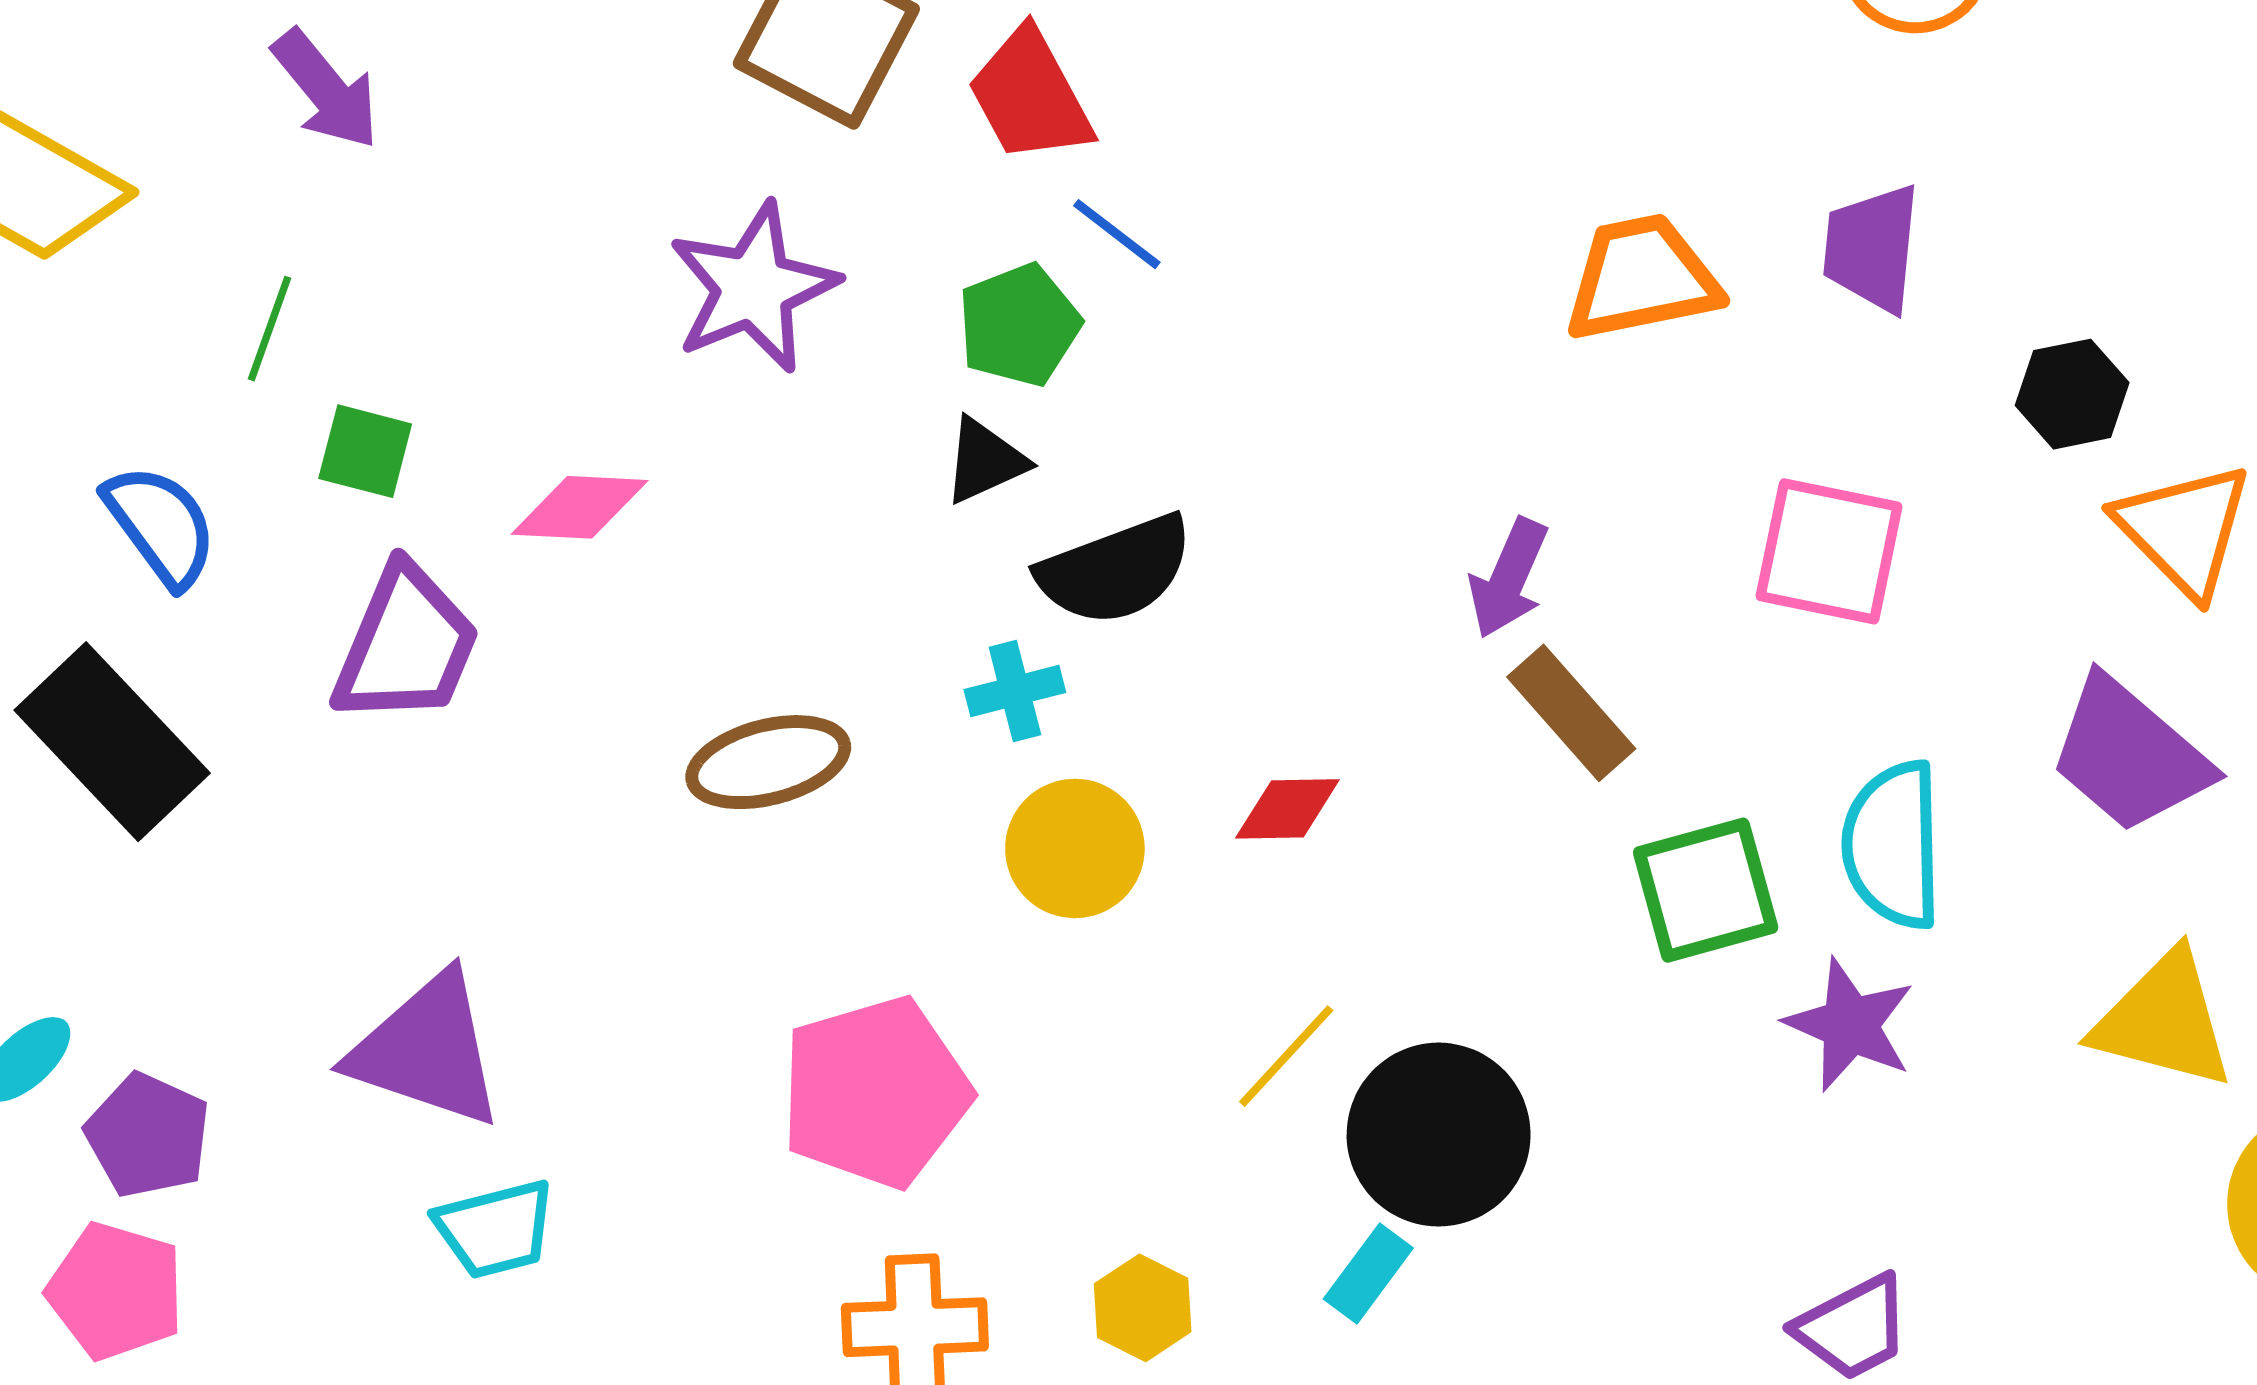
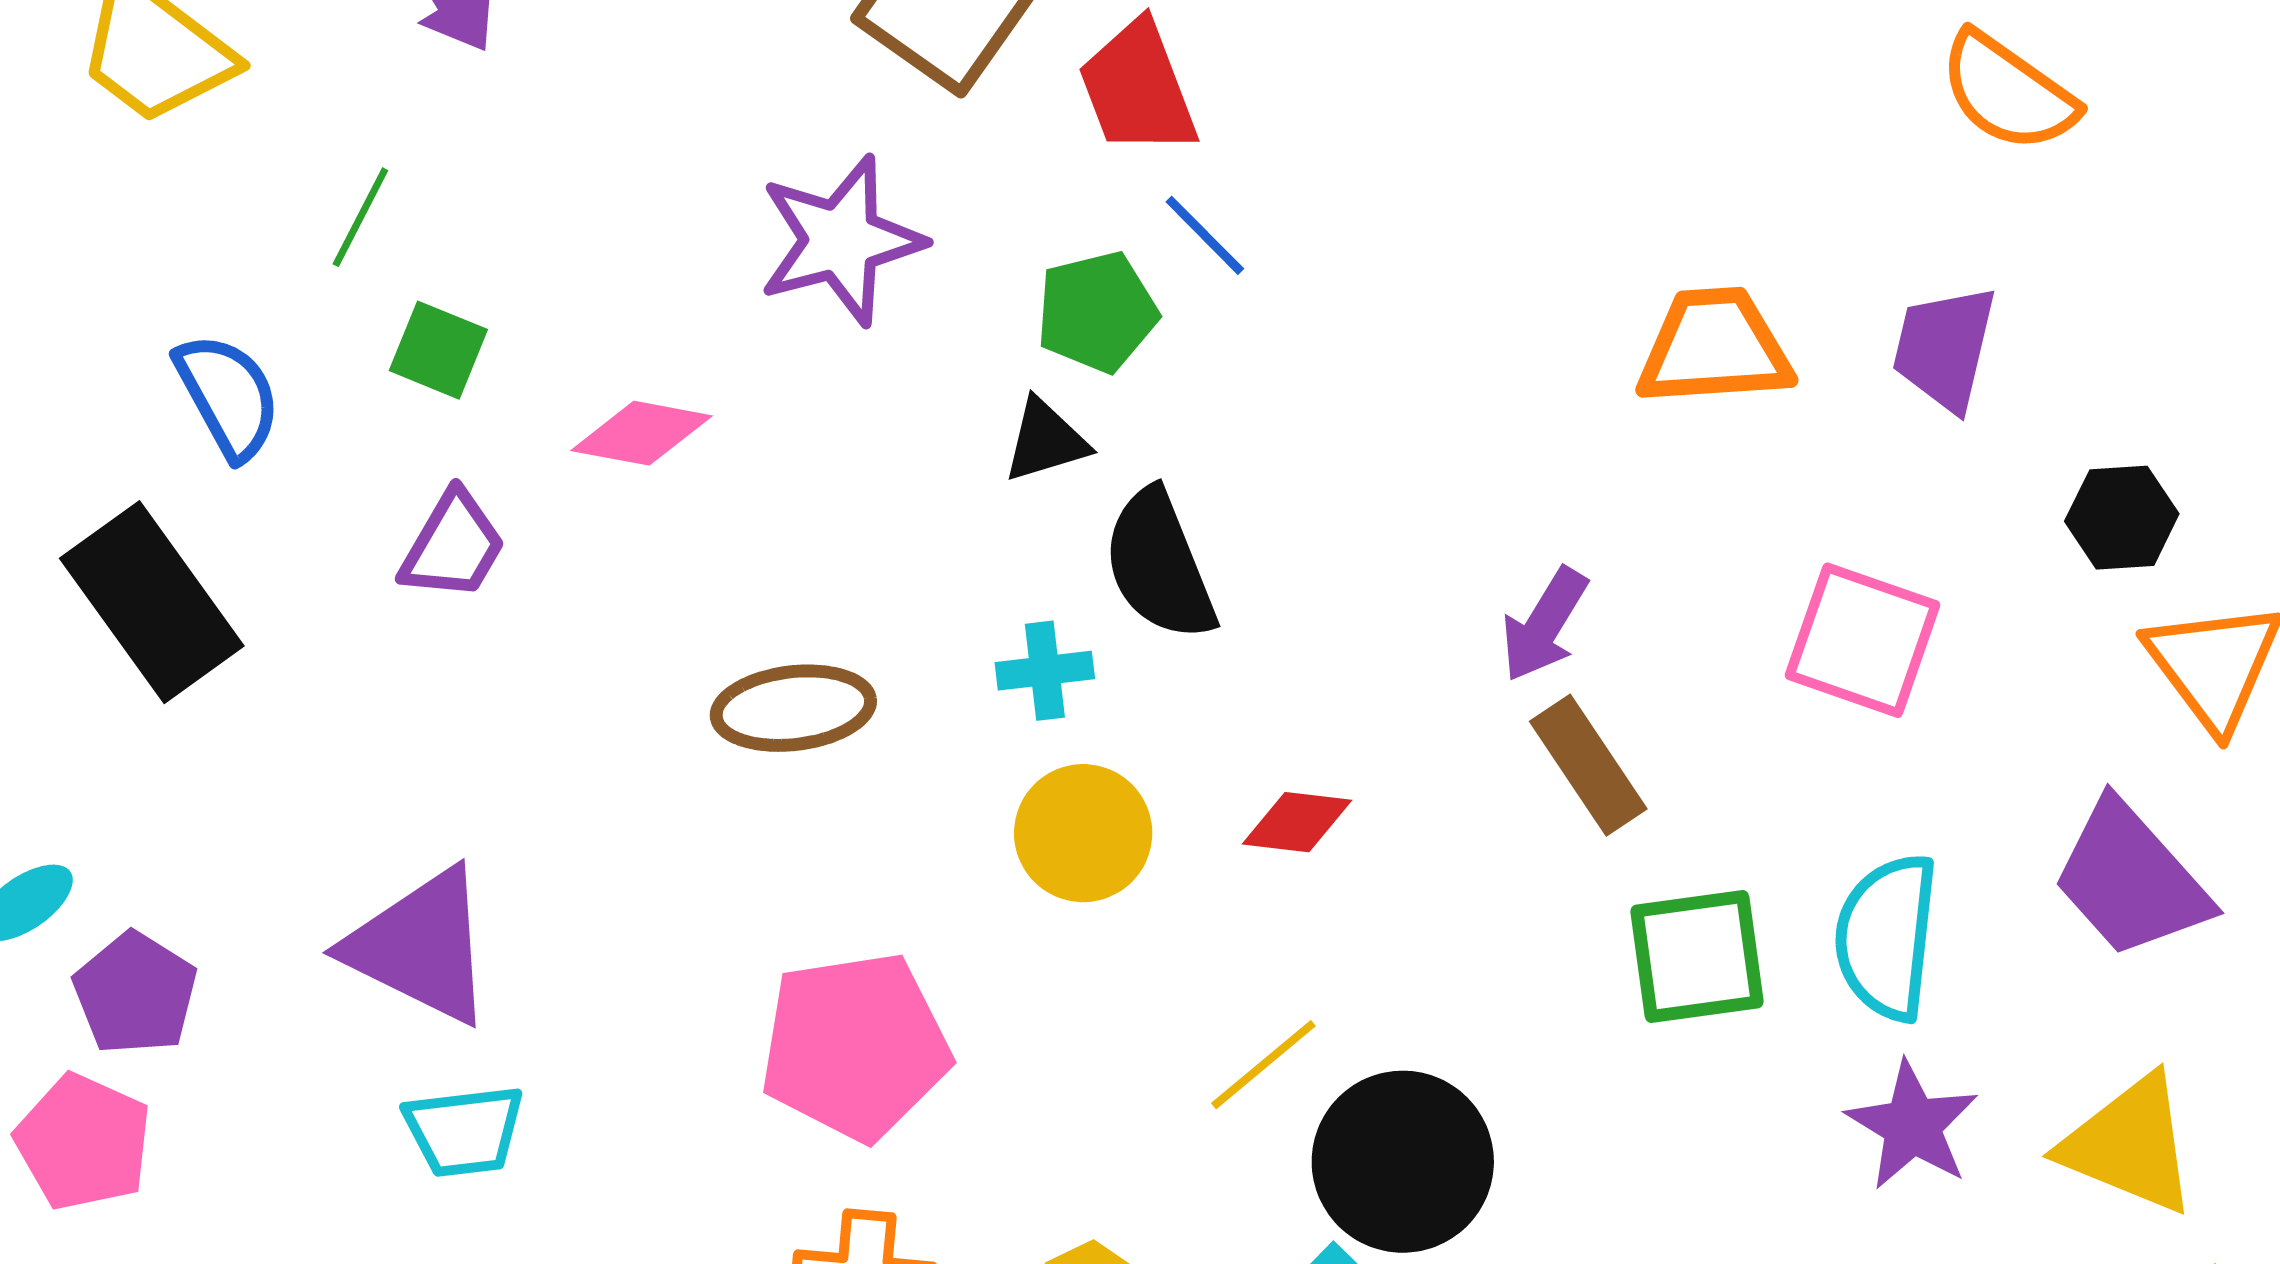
black semicircle: (1115, 570) -> (1159, 565), turned 81
purple trapezoid: (406, 645) -> (453, 546), size x0.7
purple star: (1850, 1025) -> (1912, 1126), moved

